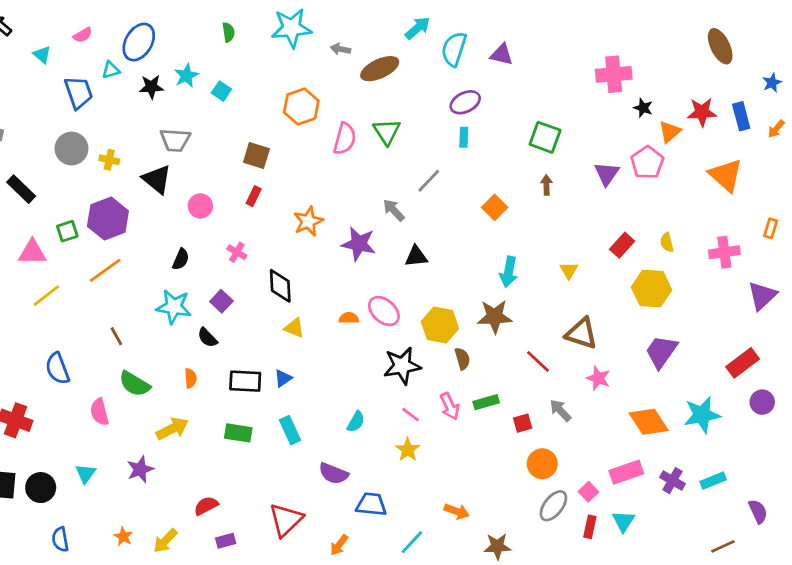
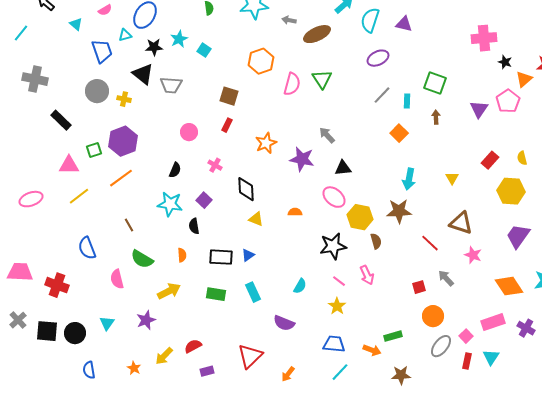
cyan rectangle: (464, 137) -> (407, 101), moved
black triangle: (157, 179) -> (143, 74), moved
gray line: (429, 181) -> (382, 95), moved
pink ellipse: (384, 311) -> (334, 197), moved
black semicircle: (207, 338) -> (194, 226), turned 35
green rectangle: (486, 402) -> (393, 336), moved
blue trapezoid: (371, 504) -> (334, 344), moved
yellow arrow: (165, 541) -> (164, 356), moved

